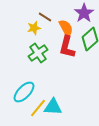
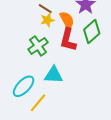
yellow star: (34, 28) -> (47, 20), moved
cyan triangle: (53, 107) -> (54, 75), moved

